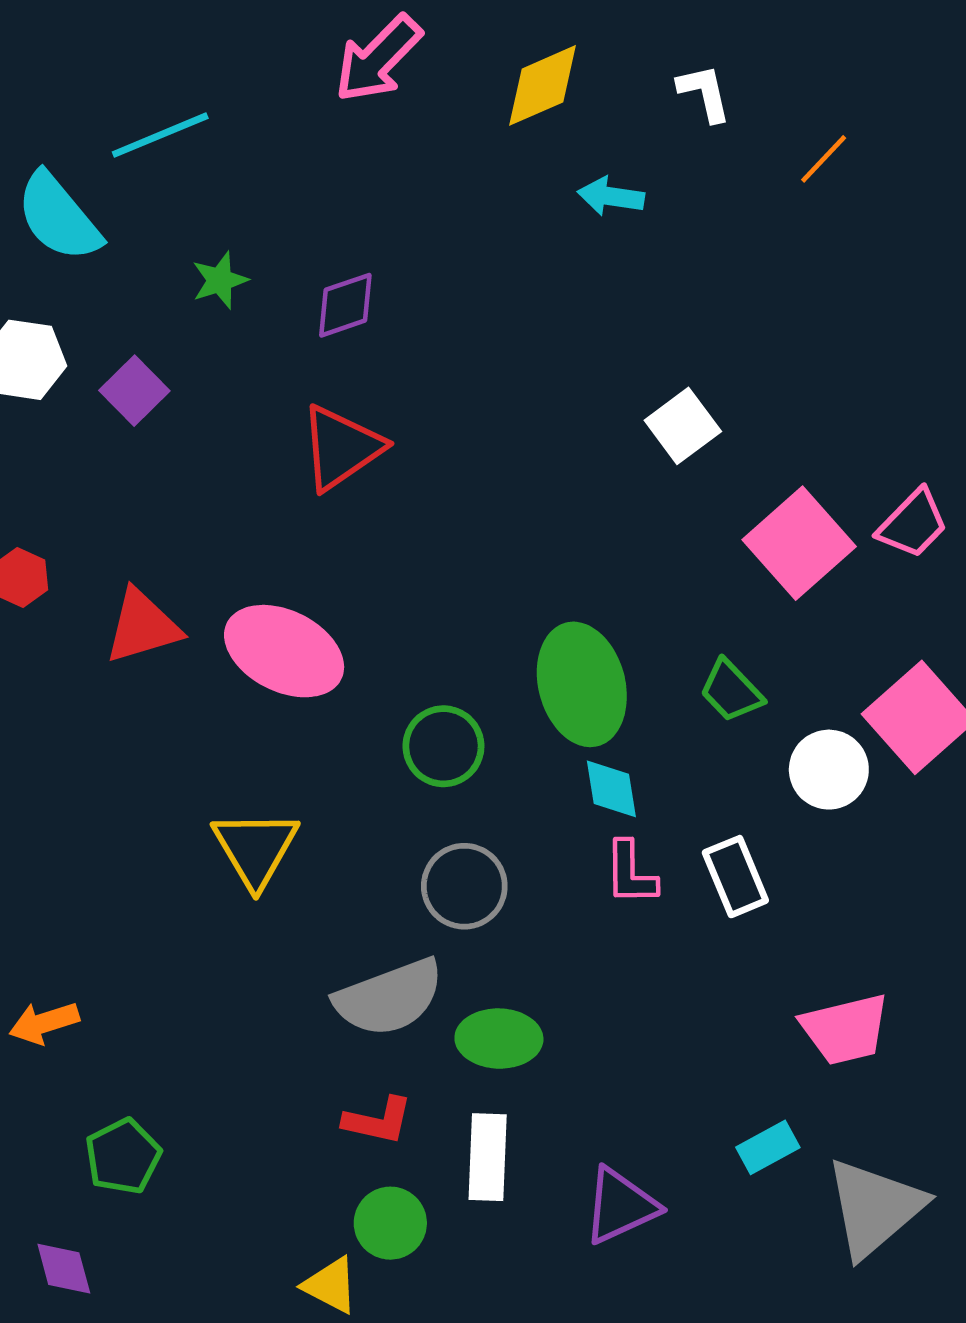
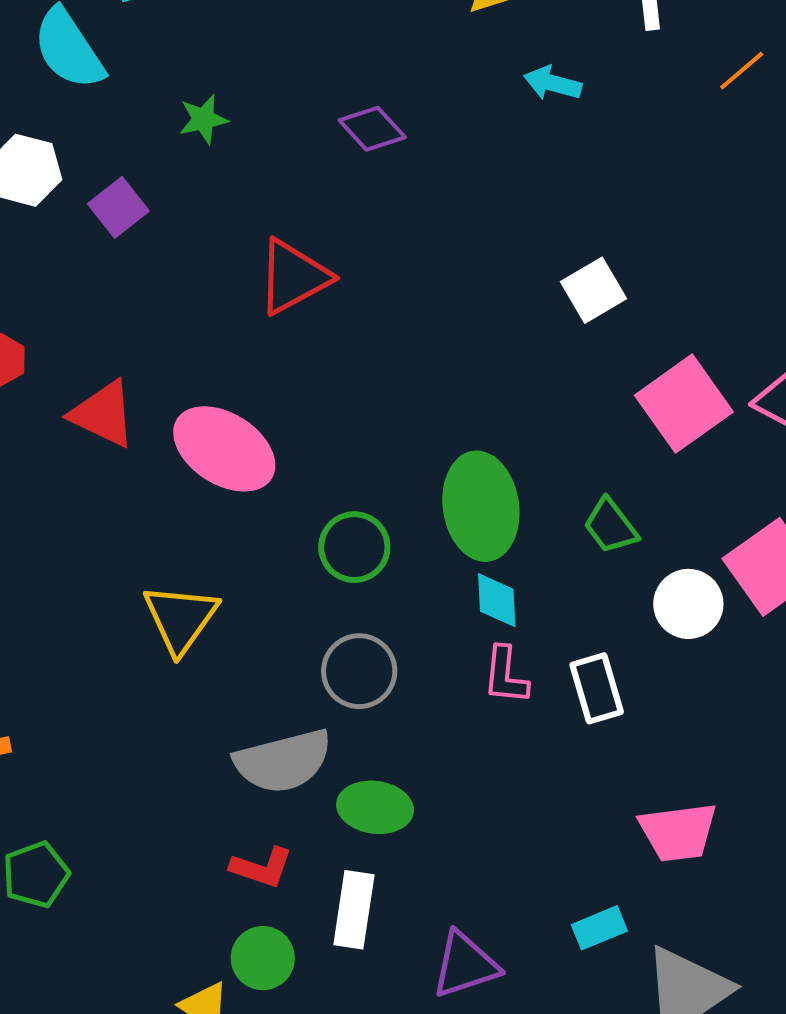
purple diamond: (345, 305) -> (372, 129), moved, turned 60
red triangle: (143, 626) -> (103, 414), turned 36

